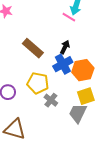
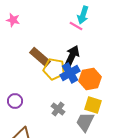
black arrow: (65, 47) -> (72, 56), size x1.5
yellow pentagon: (38, 83) -> (54, 69), moved
yellow square: (86, 96) -> (93, 105), turned 36

